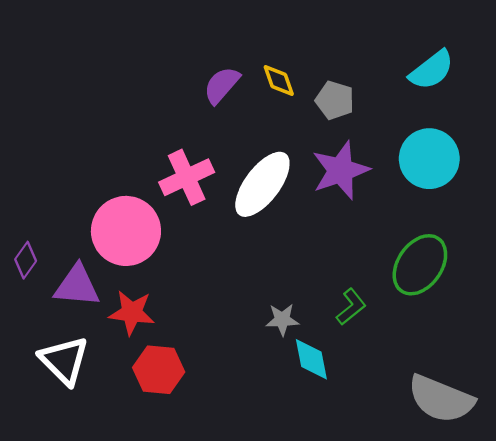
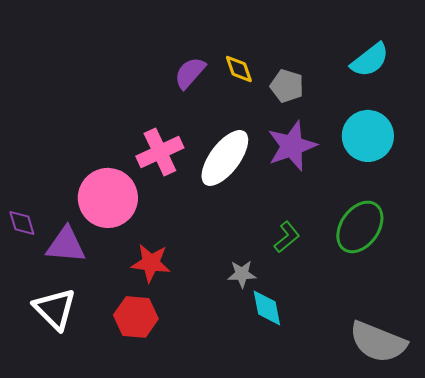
purple diamond: (26, 260) -> (22, 223), turned -52
green L-shape: (351, 307) -> (287, 237), moved
red star: (132, 313) -> (151, 263), moved

